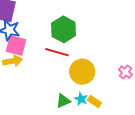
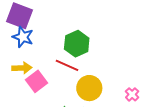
pink square: (16, 46) -> (36, 81), moved, turned 30

